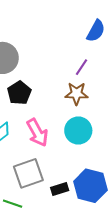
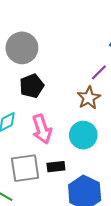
brown star: (76, 94) -> (89, 98), turned 30
black rectangle: (60, 189) -> (56, 167), moved

